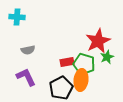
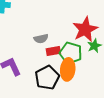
gray semicircle: (28, 50) -> (41, 39), moved

